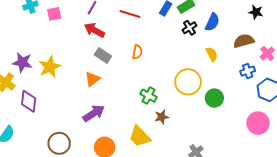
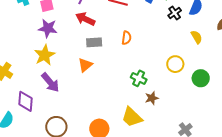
gray rectangle: (103, 55) -> (94, 42), turned -35
purple star: (22, 62) -> (48, 28), moved
yellow circle: (188, 82) -> (175, 64), size x0.7
purple diamond: (29, 101) -> (25, 101), moved
purple arrow: (94, 113) -> (50, 82), moved, turned 85

